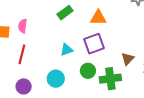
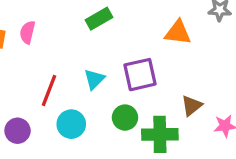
orange triangle: (98, 18) -> (178, 32), moved
cyan triangle: (67, 50) -> (94, 79), turned -32
red line: (22, 54) -> (49, 90), moved

